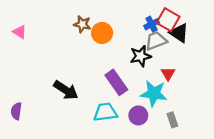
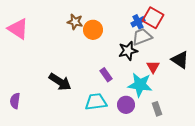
pink triangle: (20, 32) -> (18, 29), size x1.6
black triangle: (179, 33) -> (180, 60), moved
purple rectangle: (116, 82) -> (106, 75), size x0.6

